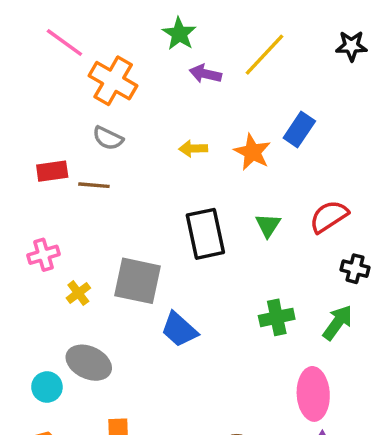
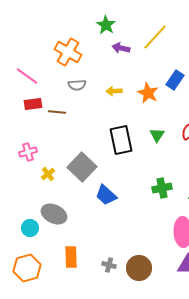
pink line: (64, 42) -> (27, 76), moved
gray semicircle: (108, 138) -> (77, 85), moved, turned -30
gray square: (137, 281) -> (82, 167), turned 32

